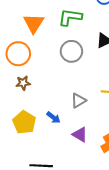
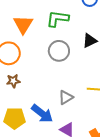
blue arrow: (53, 118) -> (42, 114), size x1.6
yellow pentagon: (24, 122) -> (15, 118), turned -30

